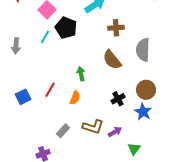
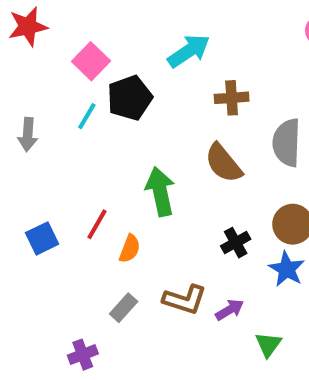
black pentagon: (66, 28) -> (130, 98), turned 30
green arrow: (81, 74) -> (160, 192), size x1.6
orange semicircle: (75, 98) -> (130, 249), moved

